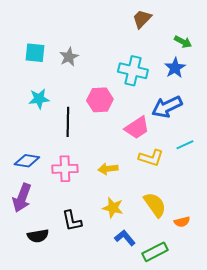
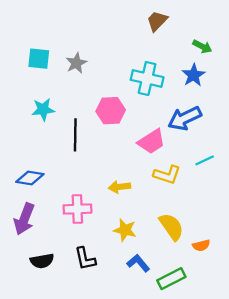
pink cross: (65, 169) -> (77, 209), moved
black L-shape: (72, 221) -> (85, 259), moved

